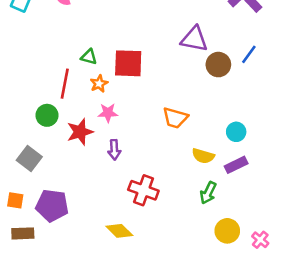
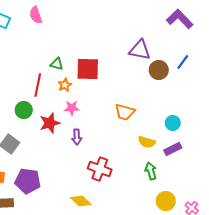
green arrow: (208, 193) -> (151, 171), turned 138

